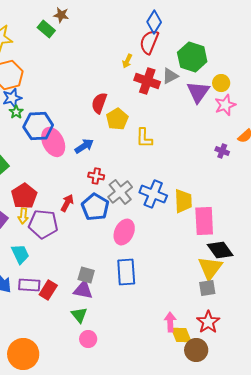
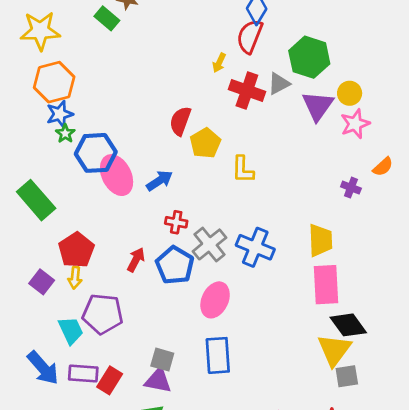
yellow trapezoid: (183, 201) -> (320, 240), moved
purple pentagon: (43, 224) -> (103, 314), moved
gray square: (207, 288) -> (347, 376), moved

